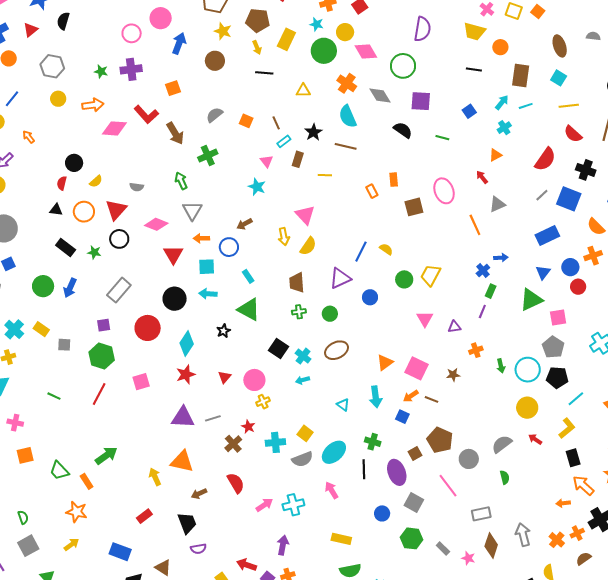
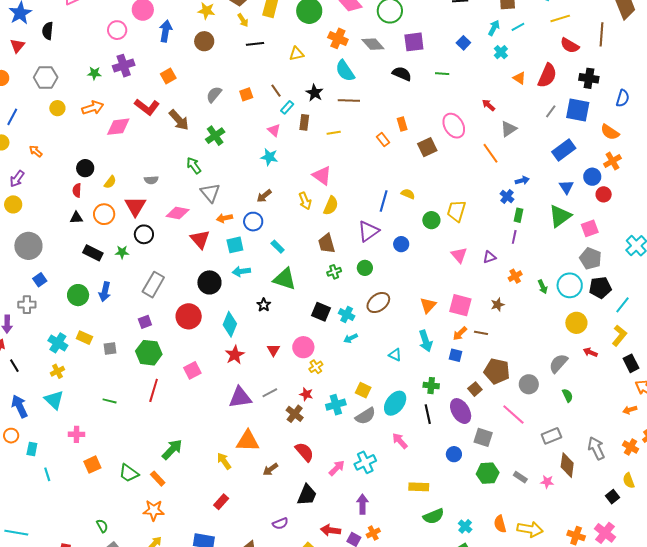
orange square: (246, 121) -> (246, 94), turned -32
orange triangle: (495, 155) -> (519, 78), moved, turned -48
black trapezoid: (187, 523) -> (307, 495), moved, turned 55

